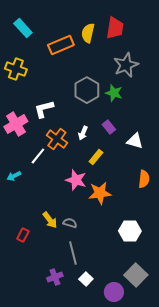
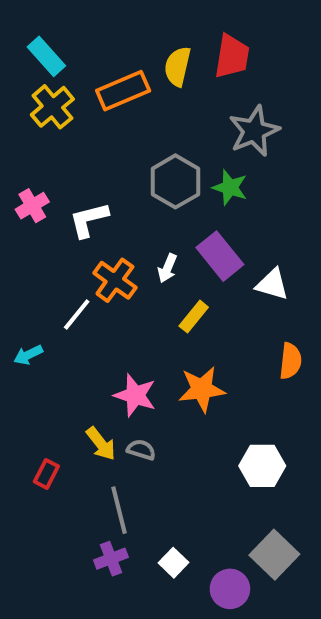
yellow cross: (16, 69) -> (52, 107), moved, turned 30
pink cross: (16, 124) -> (32, 206), moved, size x0.7
purple rectangle: (109, 127) -> (220, 256), size x1.6
pink star: (76, 180) -> (135, 395), moved
gray line: (73, 253) -> (119, 510), moved

